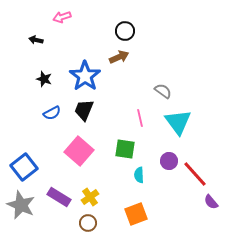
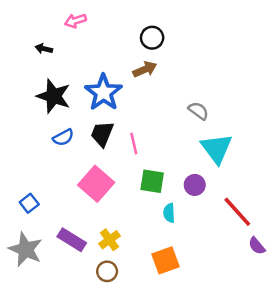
black star: (44, 79) -> (54, 96), size x1.8
pink line: (140, 118) -> (134, 144), moved
purple circle: (169, 161) -> (195, 185), moved
blue square: (24, 167) -> (29, 203), size x0.6

